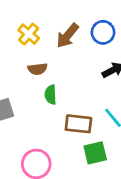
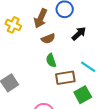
brown semicircle: (37, 69) -> (48, 39), moved
green semicircle: (51, 95) -> (51, 60), moved

